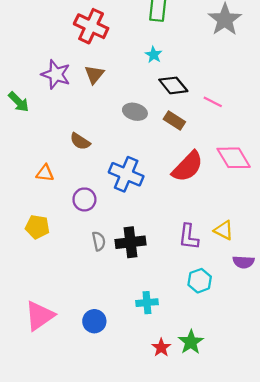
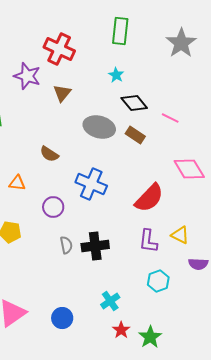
purple star: (56, 74) -> (27, 76), moved
gray ellipse: (135, 112) -> (99, 127), size x1.4
red semicircle: (188, 167) -> (149, 198), moved
cyan cross: (147, 303) -> (110, 301), turned -30
red star: (161, 348) -> (121, 330), moved

